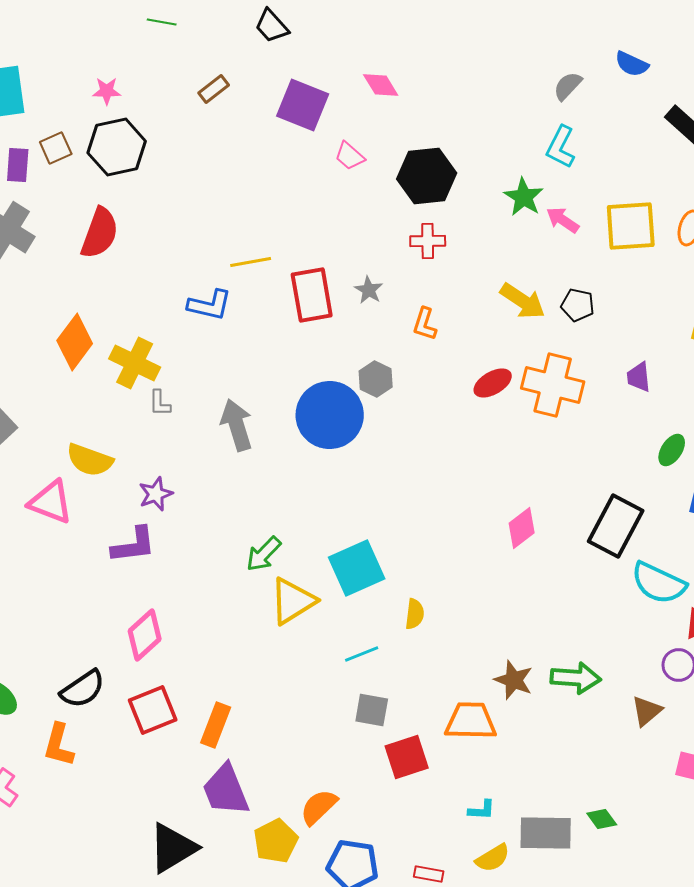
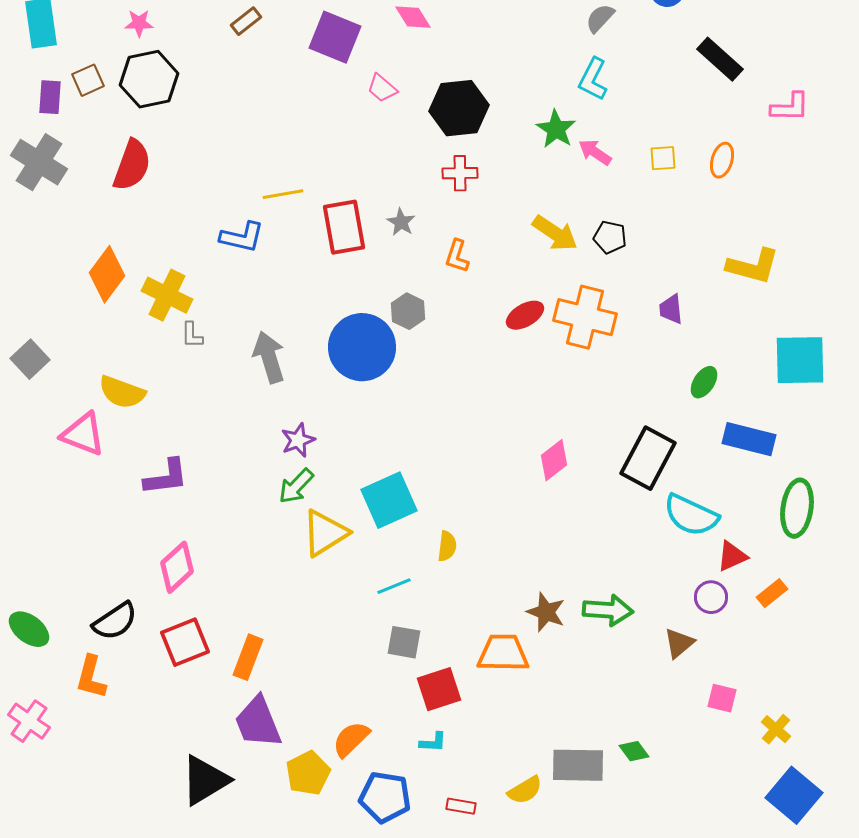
yellow square: (631, 226) -> (663, 158), size x0.5
purple star: (156, 494) -> (298, 440), moved
cyan L-shape: (482, 810) -> (433, 742), moved

